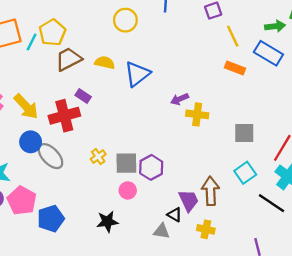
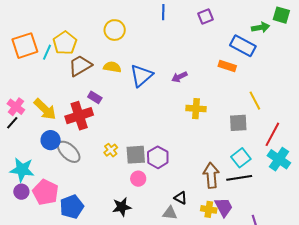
yellow circle: (125, 20) -> (115, 30), moved
yellow line: (233, 36) -> (255, 101), moved
blue rectangle: (268, 53) -> (243, 46), moved
purple arrow: (180, 99) -> (179, 77), moved
purple trapezoid: (189, 200) -> (224, 207), moved
black line: (271, 203) -> (239, 178), moved, turned -40

